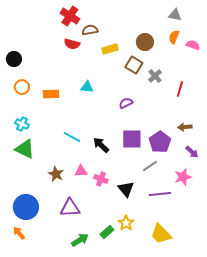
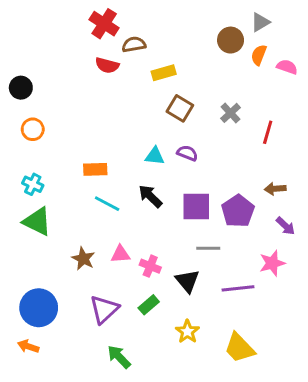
gray triangle: (175, 15) -> (260, 22), turned -40
brown circle: (145, 42) -> (231, 40), moved
brown square: (134, 65) -> (180, 108), moved
cyan triangle: (87, 87) -> (155, 156), moved
orange rectangle: (51, 94) -> (95, 169), moved
purple semicircle: (126, 103) -> (187, 153), turned 48
black arrow: (101, 145) -> (150, 196), moved
gray line: (150, 166) -> (208, 248), moved, turned 35
purple triangle: (70, 208) -> (104, 309), turned -40
green rectangle: (107, 232) -> (149, 305), moved
orange arrow: (19, 233) -> (28, 346), turned -32
green arrow: (80, 240) -> (119, 357), turned -102

